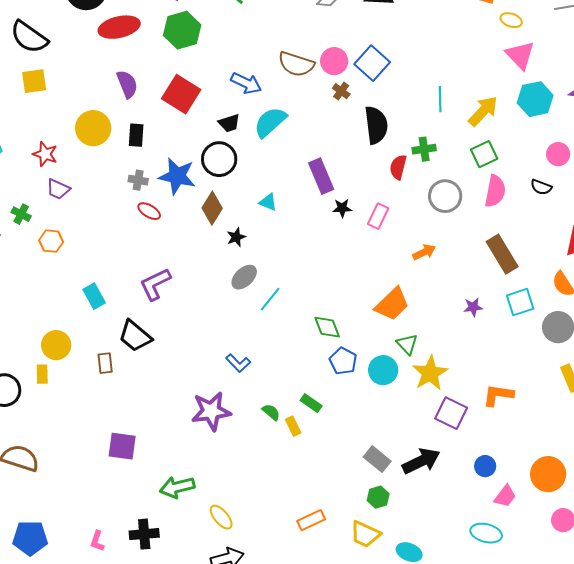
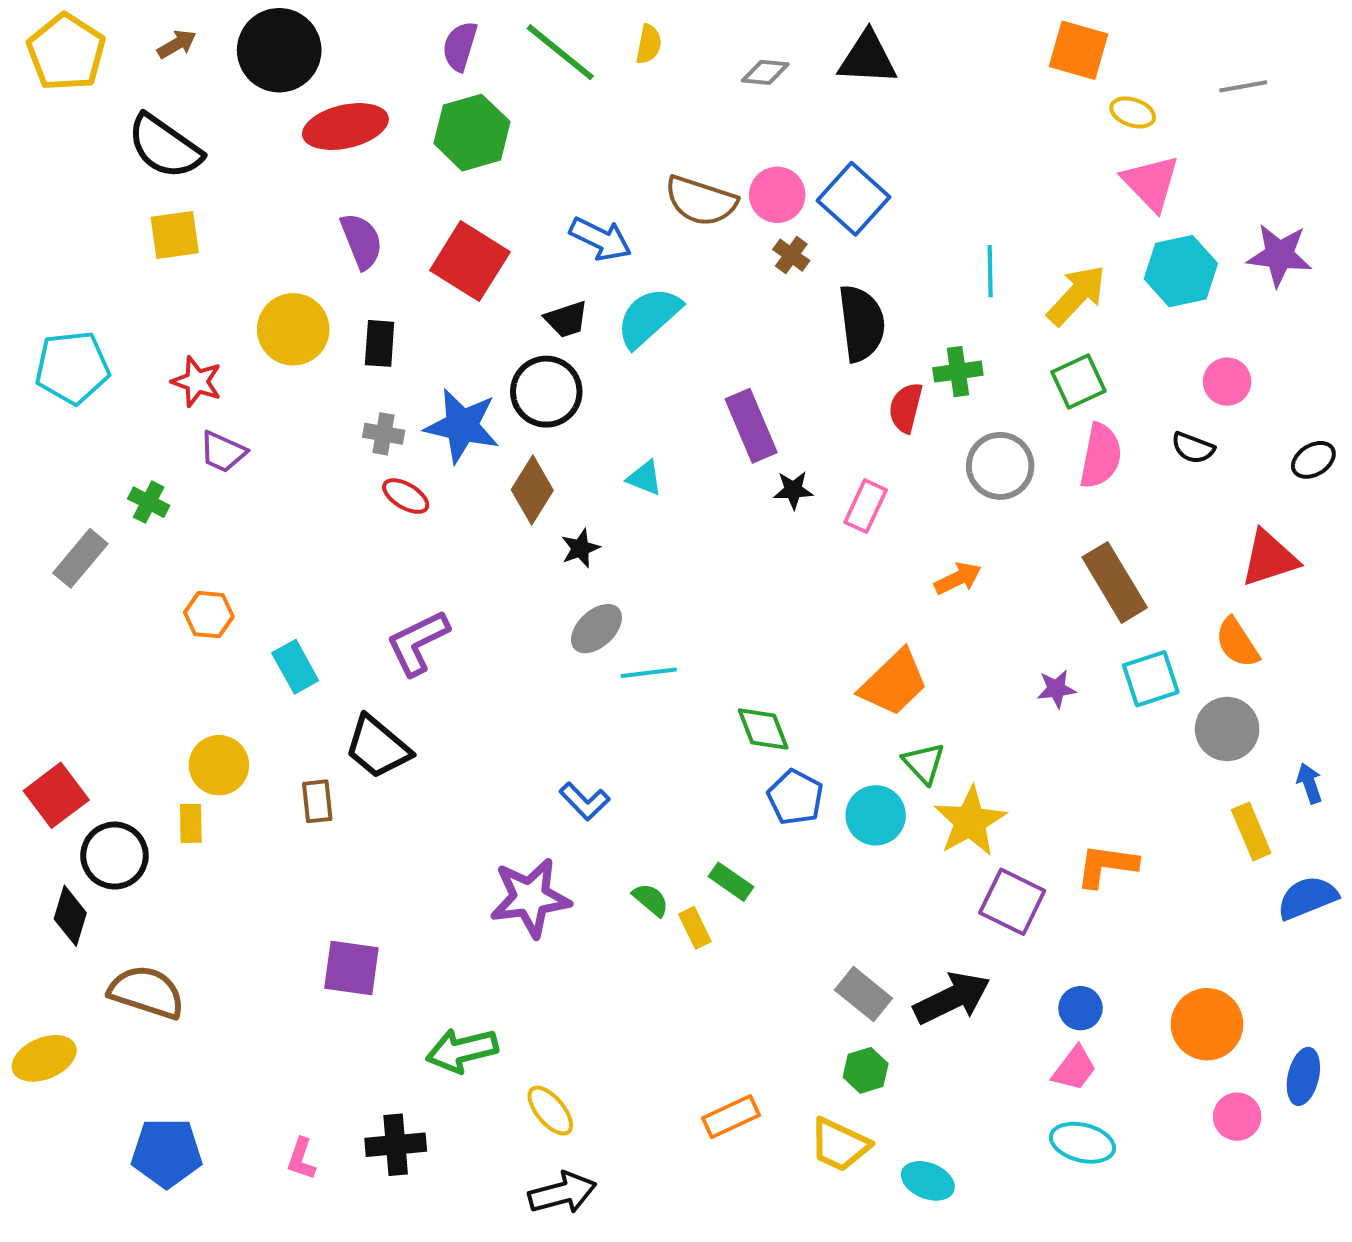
orange hexagon: (51, 241) -> (209, 615), moved
cyan line: (270, 299) -> (649, 673), turned 44
pink trapezoid: (505, 496) -> (1074, 1068), moved

